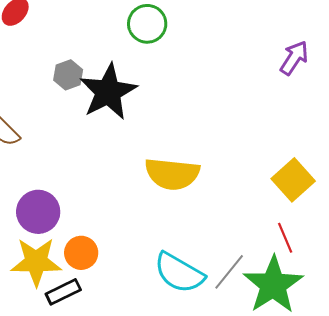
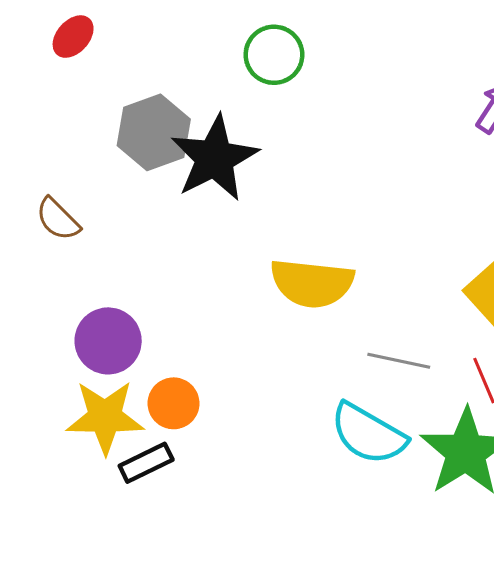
gray hexagon: (68, 75) -> (154, 132), size x1.6
gray line: (229, 272) -> (399, 361), moved, turned 63
cyan semicircle: (179, 273) -> (368, 434), moved

